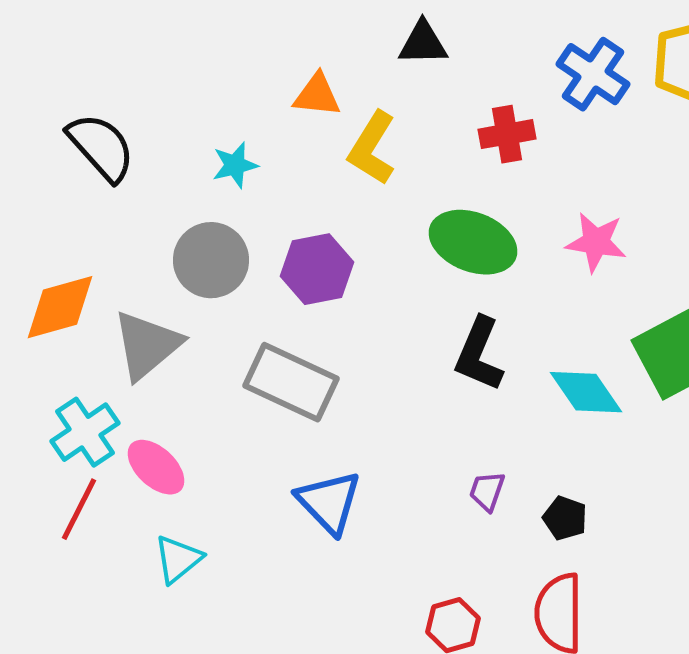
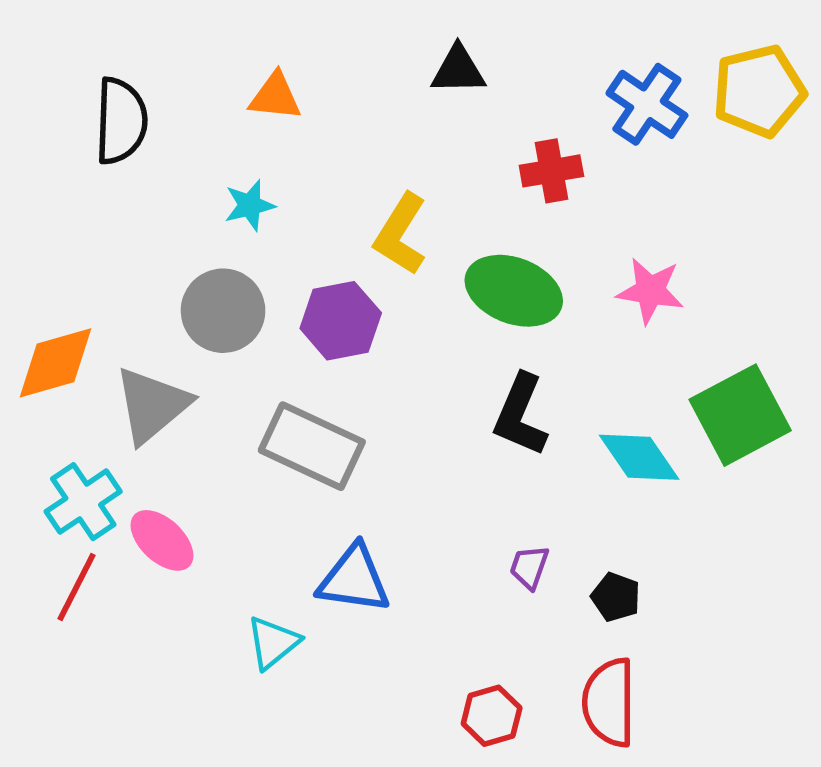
orange triangle: (317, 95) -> (275, 97), moved
black semicircle: (101, 147) -> (121, 121), moved, turned 44
yellow L-shape: (372, 148) -> (401, 234), moved
blue triangle: (329, 502) -> (354, 579), turned -38
cyan triangle: (178, 559) -> (273, 643), moved

